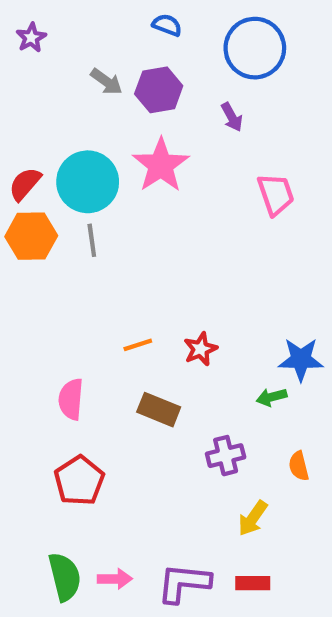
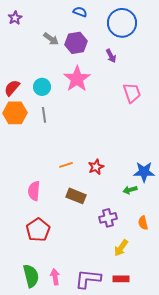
cyan circle: (88, 182) -> (42, 87), size x0.6
pink arrow: (115, 579) -> (55, 277), turned -98

